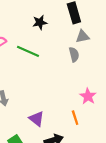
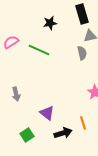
orange line: (75, 118) -> (83, 123), moved

